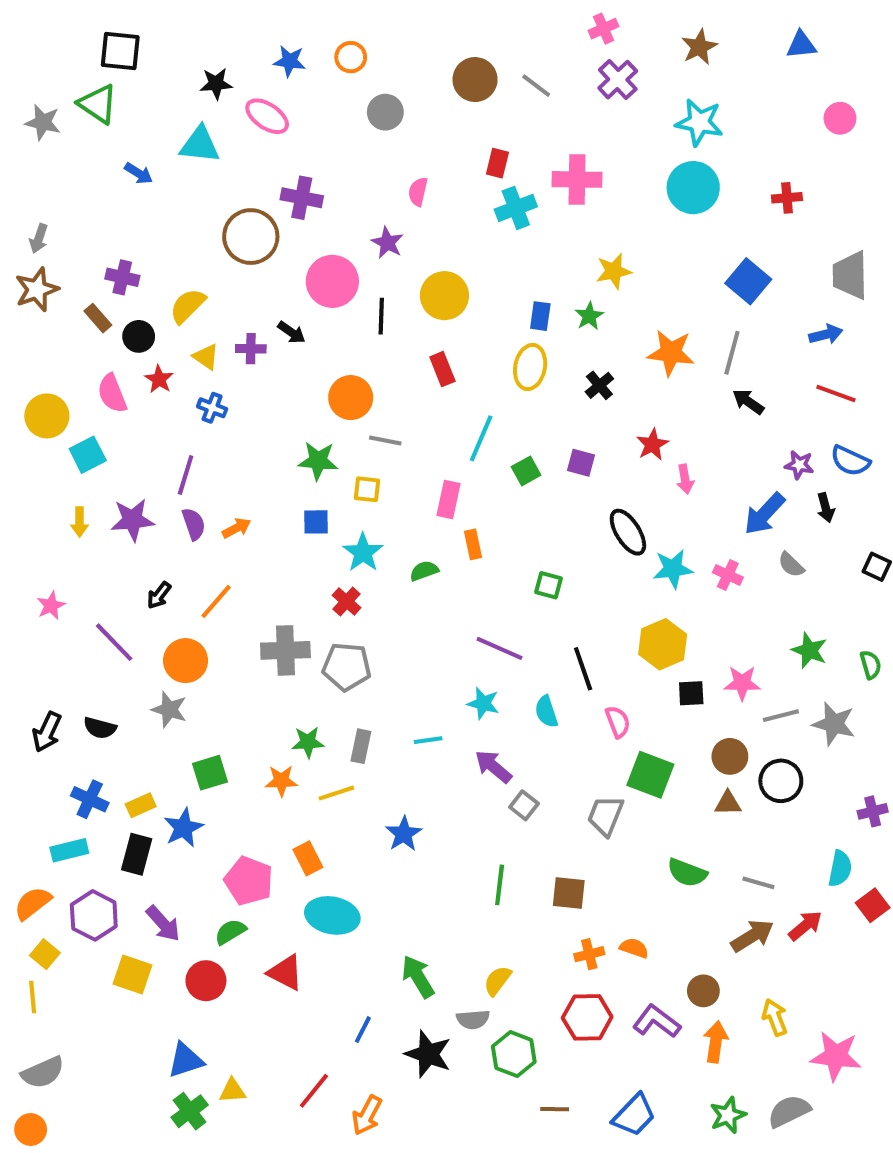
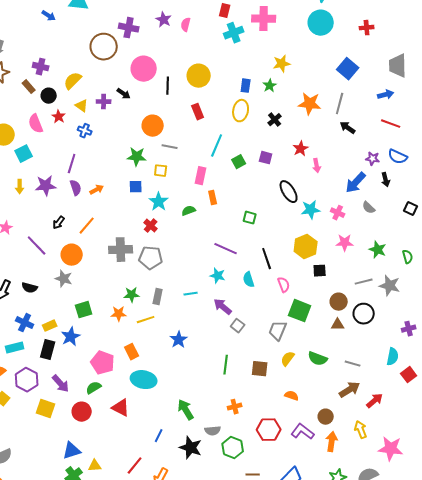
purple star: (387, 243) -> (164, 20), moved
pink star: (742, 683) -> (345, 243), moved
red arrow: (805, 926) -> (375, 401), moved
orange cross: (589, 954) -> (235, 407), moved
yellow semicircle: (497, 981) -> (288, 359), moved

